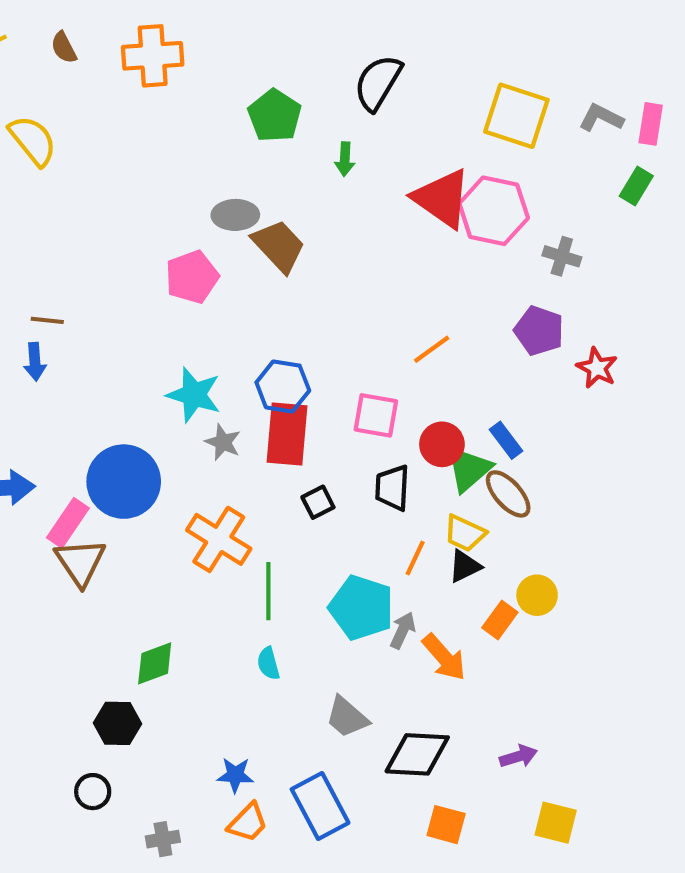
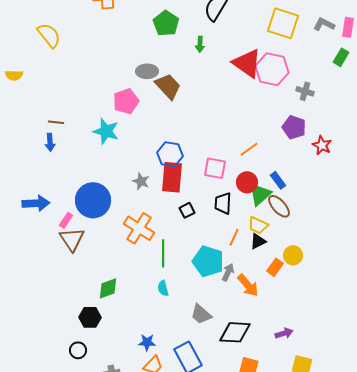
orange line: (432, 349) -> (249, 149), moved
cyan star: (194, 395) -> (106, 131), moved
pink rectangle: (68, 523) -> (66, 220), size x0.7

